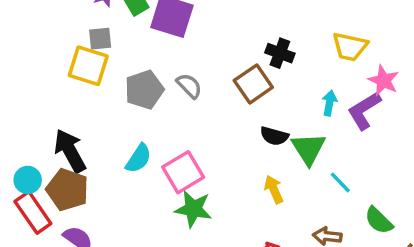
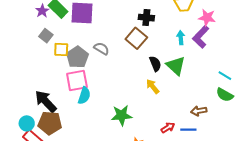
gray square: (100, 39) -> (46, 36), turned -32
yellow square: (88, 66) -> (61, 50), moved, size x0.7
black semicircle: (274, 136) -> (155, 64), turned -112
pink square: (183, 172) -> (77, 81), moved, turned 35
cyan line: (340, 182) -> (225, 76), moved
yellow arrow: (274, 189) -> (153, 86), moved

